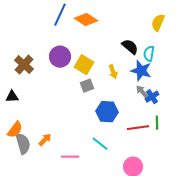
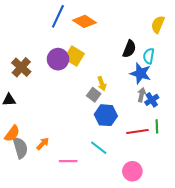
black semicircle: (130, 47) -> (129, 49), turned 72
yellow square: (84, 65) -> (74, 56), moved
yellow arrow: (113, 72) -> (102, 84), moved
gray square: (87, 86) -> (94, 95), moved, turned -32
gray arrow: (142, 92) -> (142, 95), turned 56

